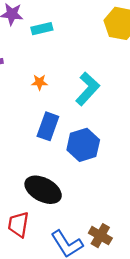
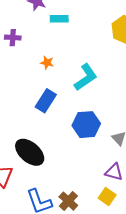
blue hexagon: (83, 145) -> (86, 125), moved

